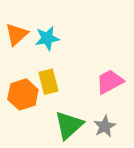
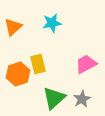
cyan star: (47, 38) -> (52, 23), moved

